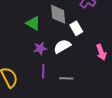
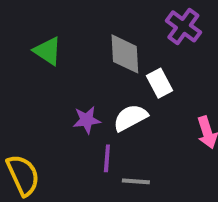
green triangle: (33, 23) -> (48, 51), moved
purple line: (43, 71) -> (107, 158), moved

